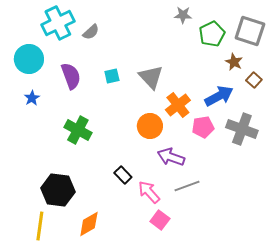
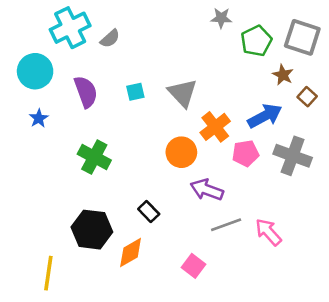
black hexagon: (58, 190) -> (92, 230), moved
pink arrow: (149, 192) -> (268, 232), moved
orange diamond: (89, 224) -> (131, 253), moved

